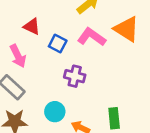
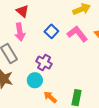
red triangle: (32, 26) -> (22, 11), moved
purple cross: (75, 76) -> (44, 63), moved

